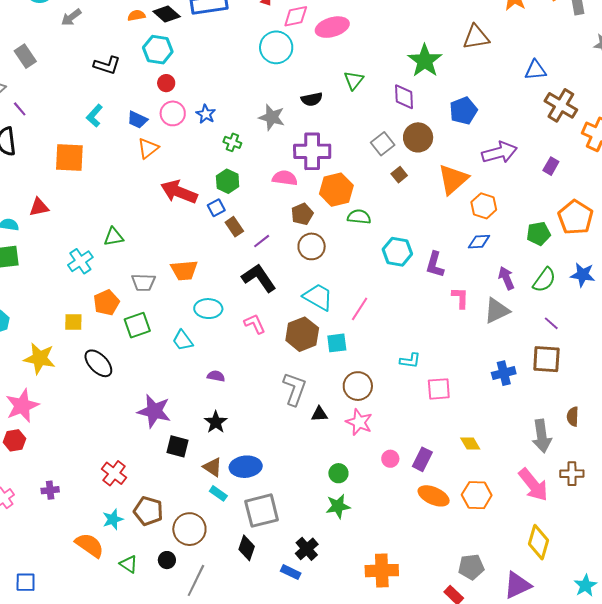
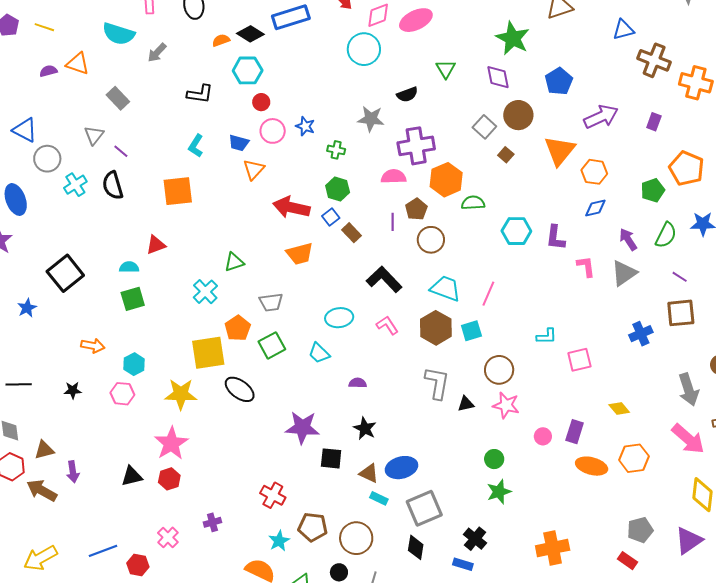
purple line: (262, 241) -> (393, 222), moved, turned -42
orange trapezoid: (184, 270) -> (300, 254), moved
yellow square: (73, 322) -> (208, 353), size x1.8

